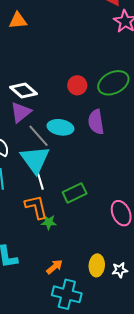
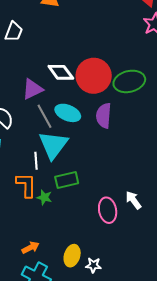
red circle: (77, 85) -> (94, 76), size x1.8
white diamond: (23, 90) -> (61, 72), moved
cyan triangle: (35, 160) -> (53, 145), moved
green star: (49, 222) -> (44, 197), moved

